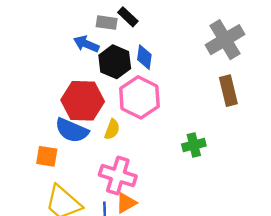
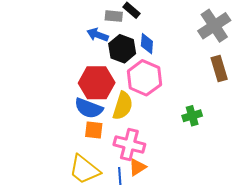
yellow semicircle: (112, 129) -> (123, 106), size x1.6
orange square: (47, 156) -> (94, 130), moved

